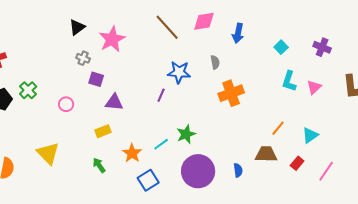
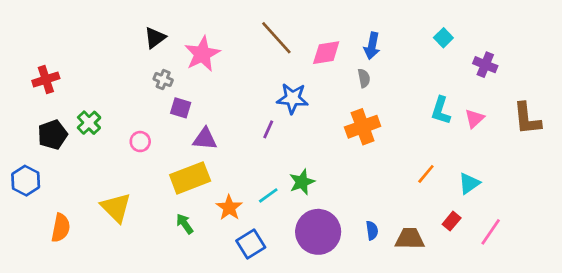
pink diamond: (204, 21) -> (326, 53), moved
cyan square: (281, 47) -> (443, 38), moved
gray semicircle: (215, 62) -> (364, 78), moved
yellow rectangle: (103, 131) -> (190, 178), size x1.8
brown trapezoid: (266, 154) -> (410, 239), moved

